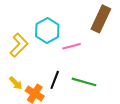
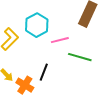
green line: (84, 82) -> (80, 57), moved

